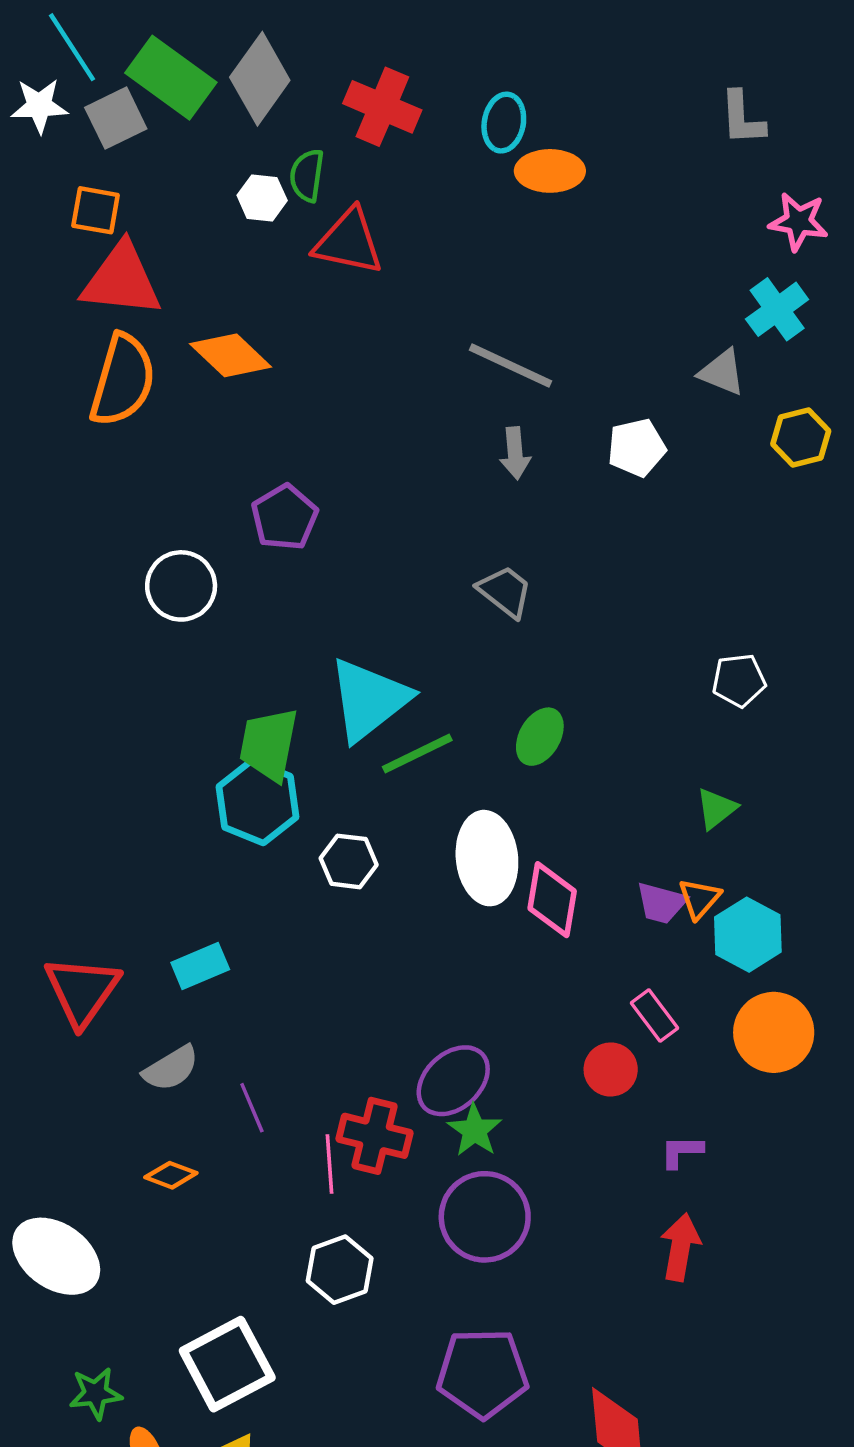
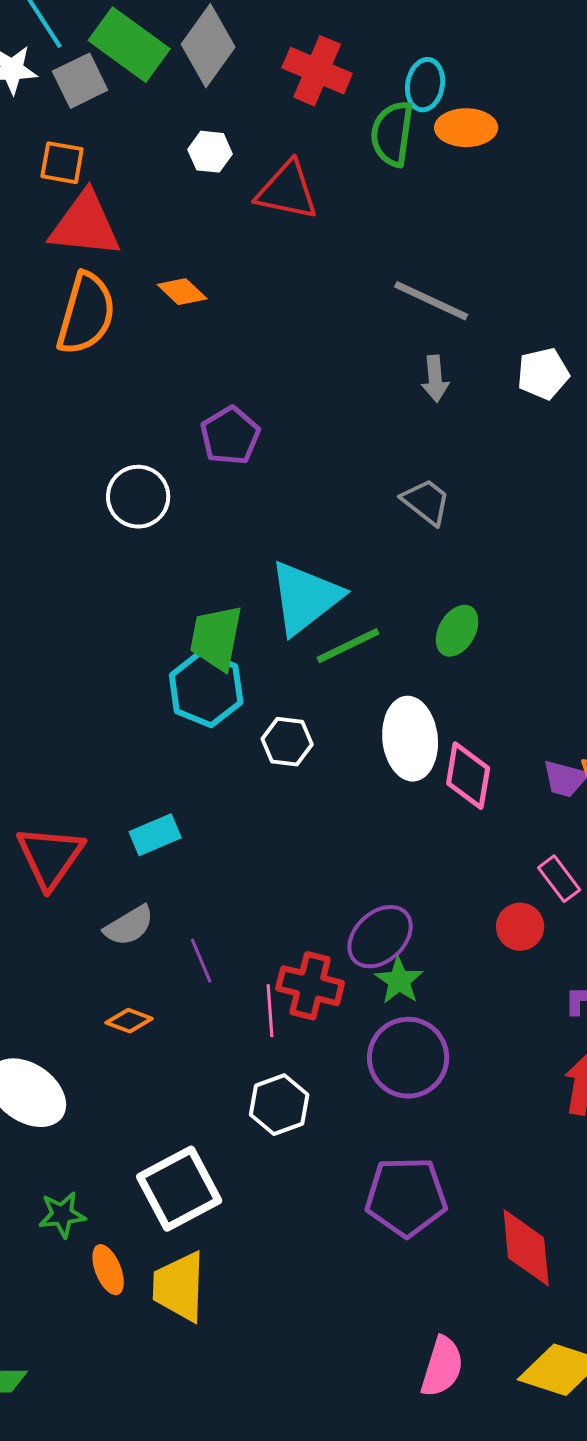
green semicircle: (307, 175) -> (392, 134), moved, size x1.4
orange diamond: (231, 355) -> (182, 292), size x0.7

